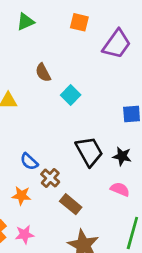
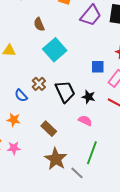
brown semicircle: (43, 73) -> (39, 24), moved
cyan square: (71, 95) -> (55, 50), size x1.6
brown cross: (50, 178) -> (39, 84), moved

